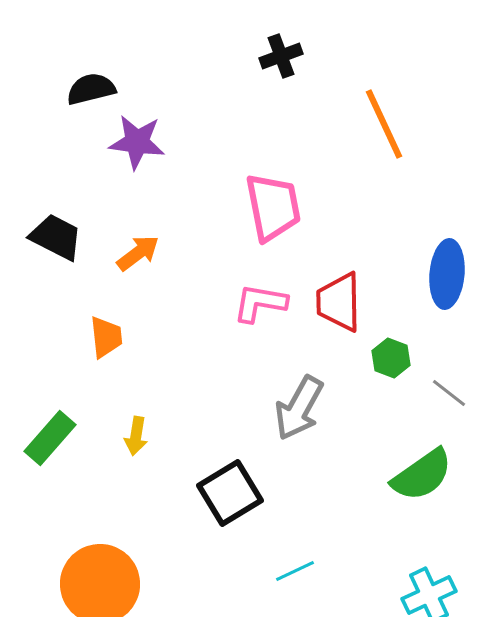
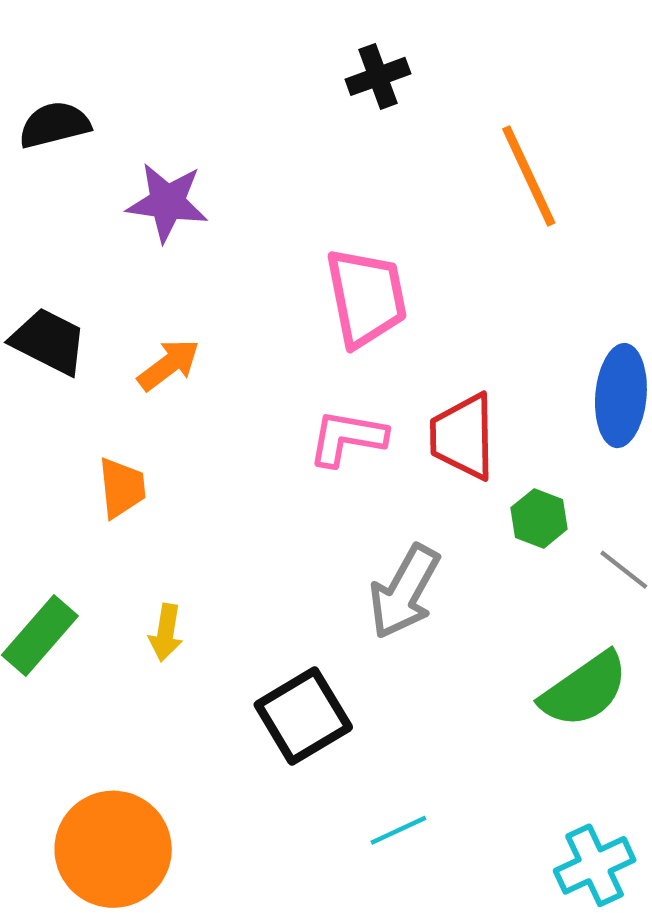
black semicircle: (91, 89) -> (55, 125), moved

